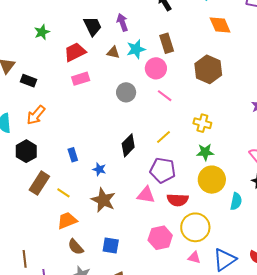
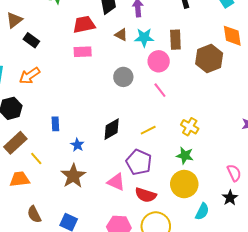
brown hexagon: (208, 69) -> (209, 58), moved
orange trapezoid: (67, 221) -> (20, 179), moved

